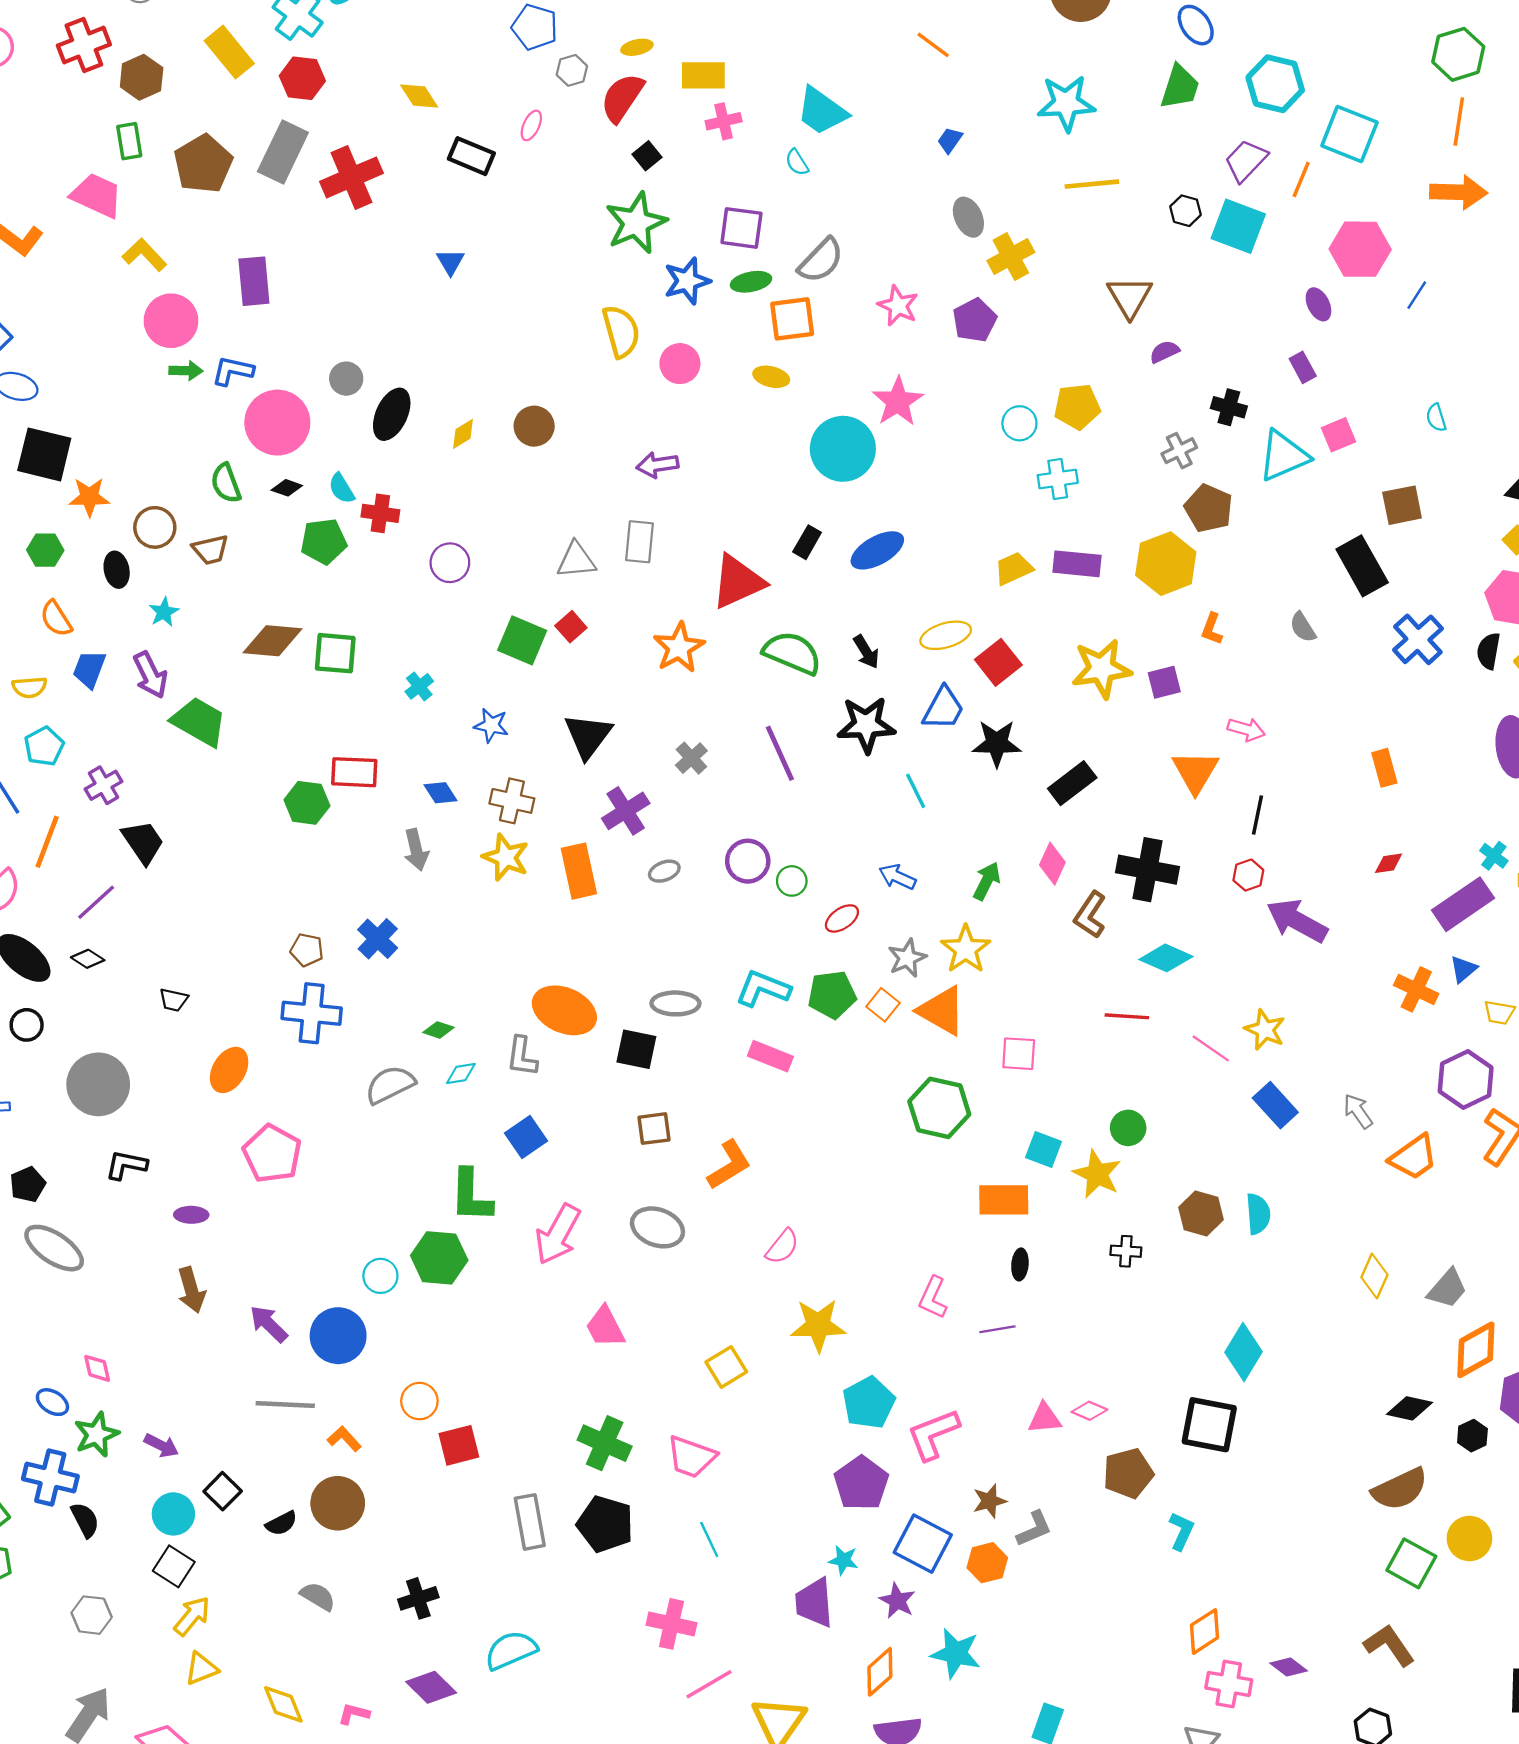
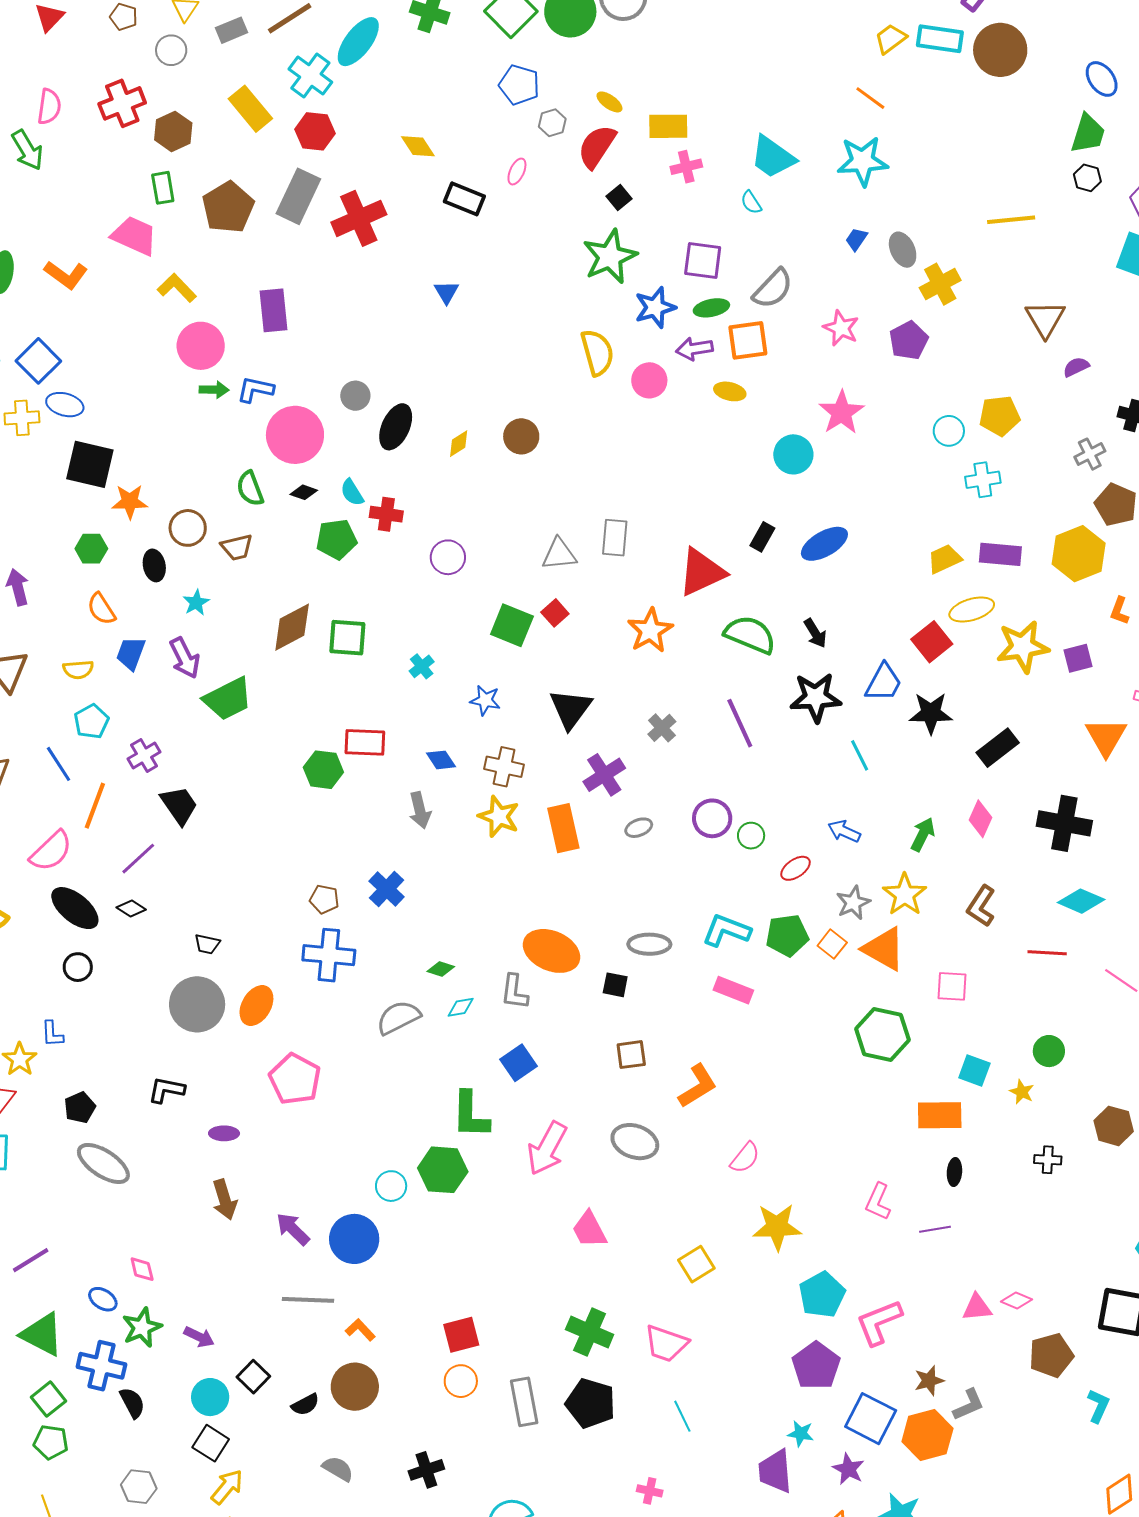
yellow ellipse: (637, 47) -> (609, 102), turned 48
cyan star: (1066, 103) -> (863, 161), moved
blue trapezoid: (950, 140) -> (856, 239), moved
black hexagon: (1186, 211) -> (1087, 178), moved
cyan circle: (843, 449) -> (793, 454), size x0.7
purple arrow: (657, 465) -> (694, 349), moved
yellow ellipse: (946, 635) -> (972, 610), moved
brown diamond: (272, 641) -> (292, 627), turned -32
green trapezoid: (199, 722) -> (228, 699), turned 124
brown L-shape: (1090, 915) -> (981, 906), moved
black square: (636, 1049) -> (615, 985), size x0.7
gray circle: (98, 1084) -> (197, 1004), moved
yellow star: (1097, 1174) -> (1022, 1092), size x0.6
orange circle: (419, 1401) -> (461, 1381), moved
orange hexagon: (987, 1563) -> (927, 1435), size x1.4
pink cross: (671, 1624) -> (650, 1491), size x0.6

